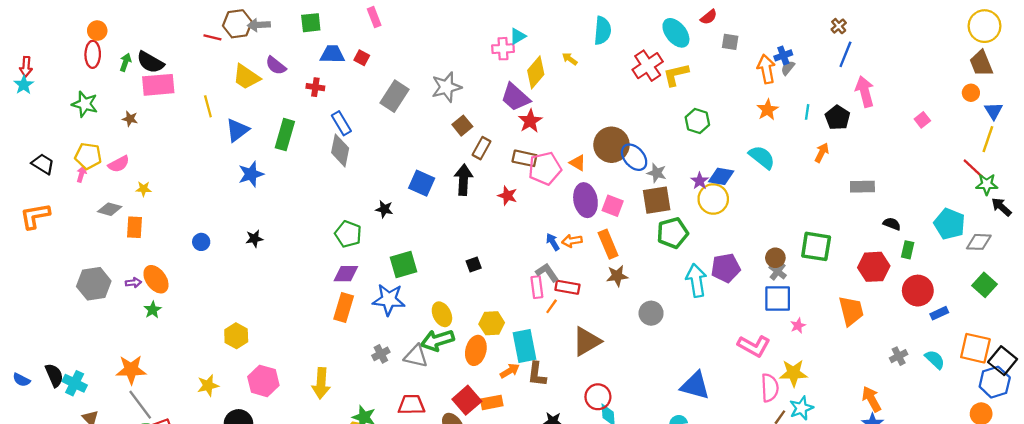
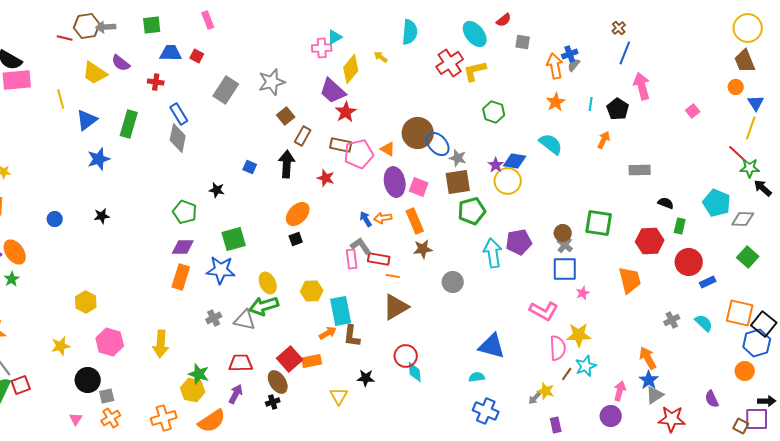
blue square: (422, 183) -> (250, 167), size x0.6
orange line: (552, 306) -> (393, 276), moved, turned 64
orange ellipse: (476, 350) -> (298, 214), moved, turned 30

